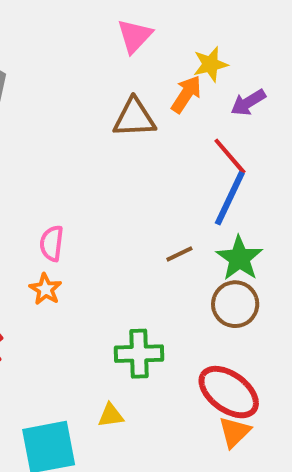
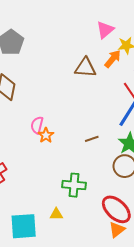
pink triangle: (135, 36) -> (105, 30), moved
brown line: (179, 254) -> (92, 139), moved
orange star: (45, 289) -> (46, 135), moved

